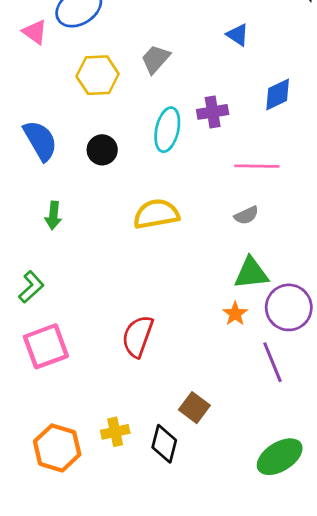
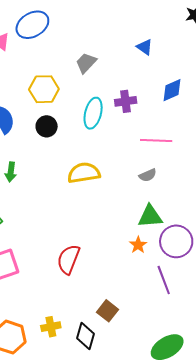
yellow hexagon: (98, 75) -> (44, 89), moved

